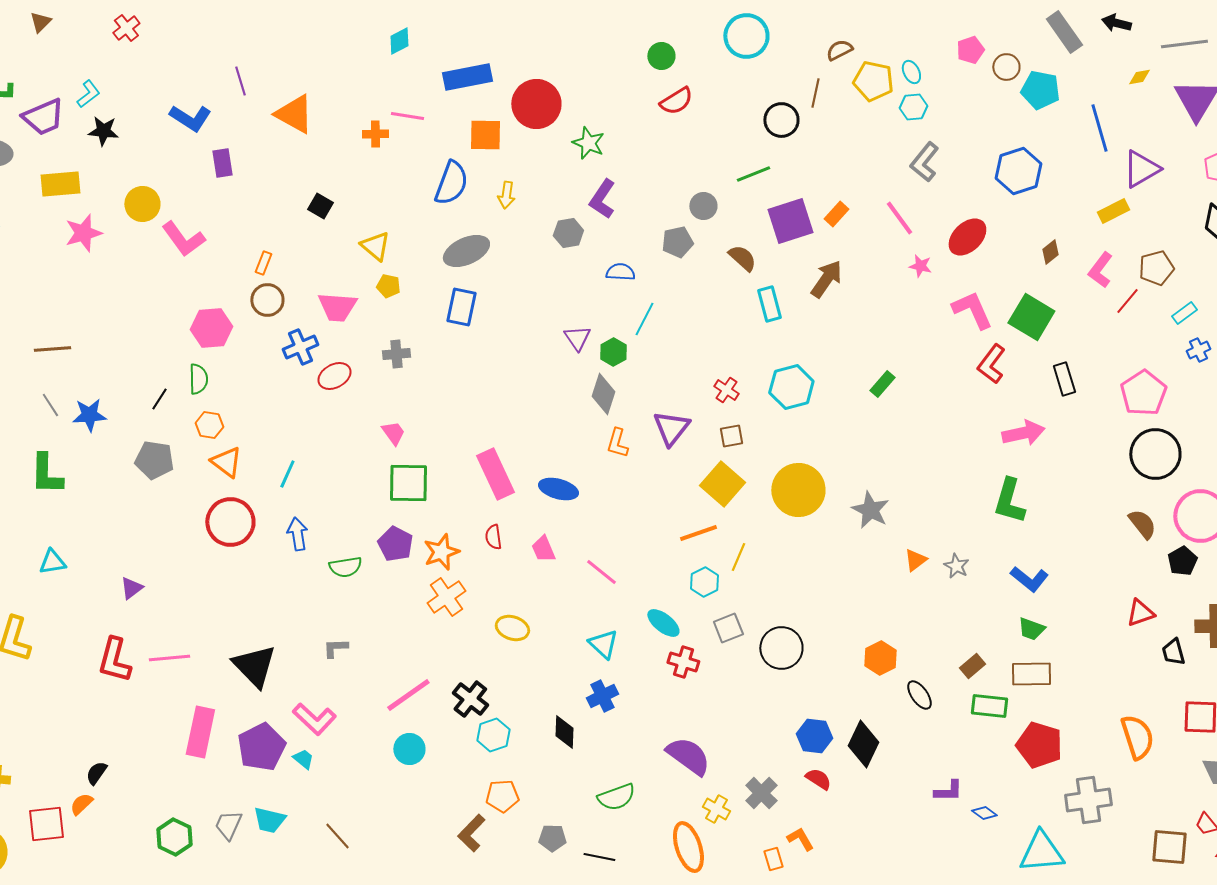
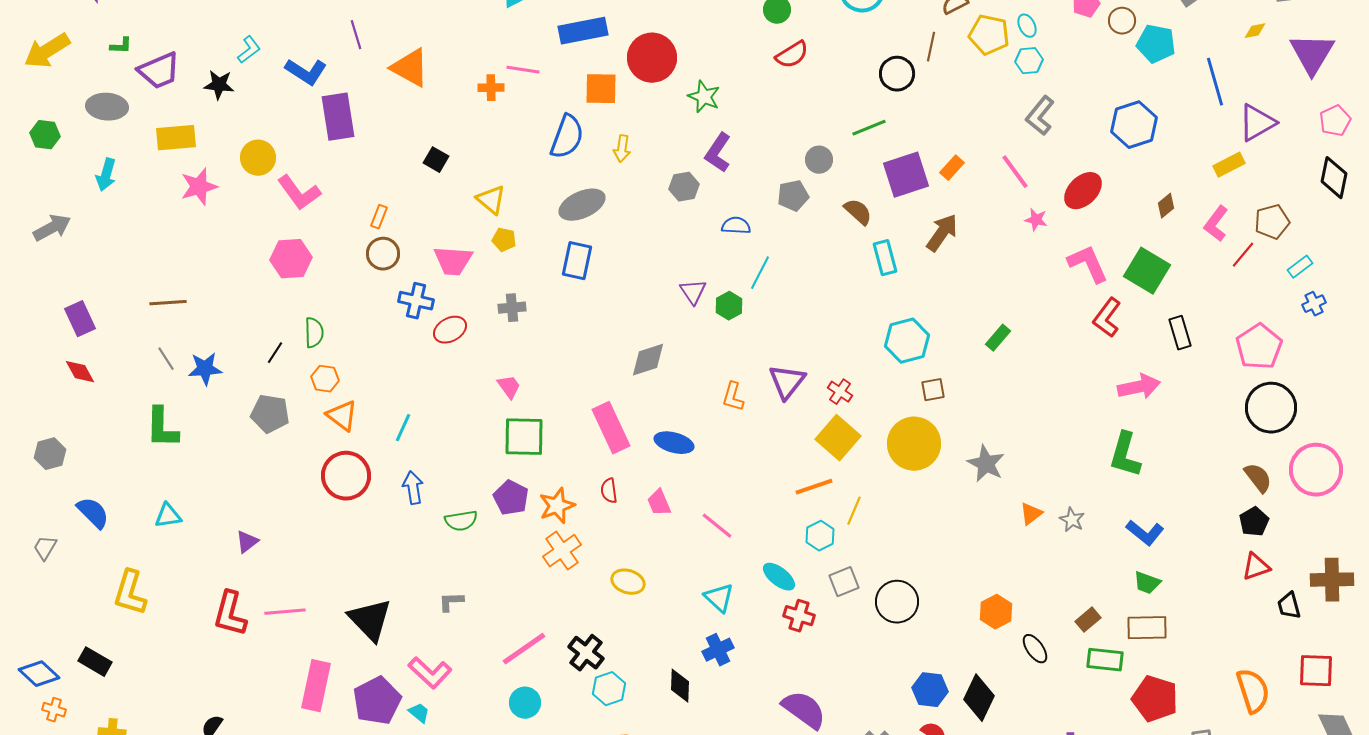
cyan L-shape: (88, 94) -> (249, 50), moved
purple rectangle: (222, 163) -> (338, 117), size x1.6
pink hexagon: (211, 328) -> (291, 259), moved
blue cross: (300, 347) -> (416, 301), turned 36
red cross: (726, 390) -> (840, 392), moved
gray diamond: (603, 394) -> (648, 360), moved, turned 54
brown square: (731, 436) -> (933, 390), moved
black pentagon: (1182, 561) -> (1254, 522), moved

